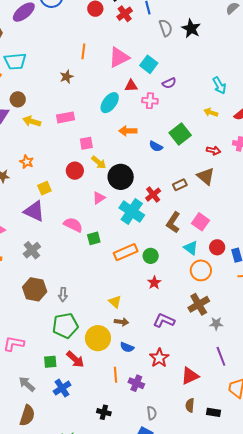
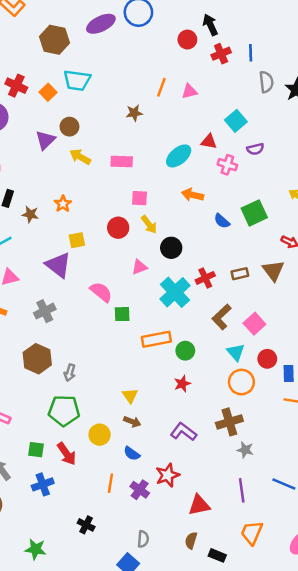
pink triangle: (119, 57) -> (190, 91), moved, size x0.6
black circle: (121, 177) -> (171, 248), size x0.7
yellow circle: (98, 338) -> (100, 435), size x0.7
purple cross: (136, 383) -> (140, 490), moved

